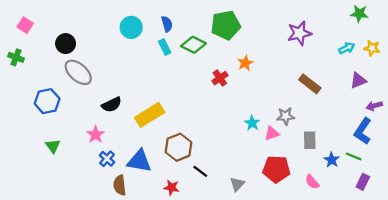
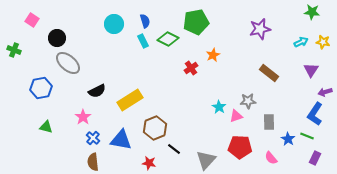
pink square: (25, 25) -> (32, 20), moved
purple triangle: (358, 80) -> (311, 70), turned -35
green triangle: (53, 146) -> (46, 127), turned -40
gray triangle: (237, 184) -> (206, 160), size x1.5
brown semicircle: (120, 185) -> (93, 162), moved

